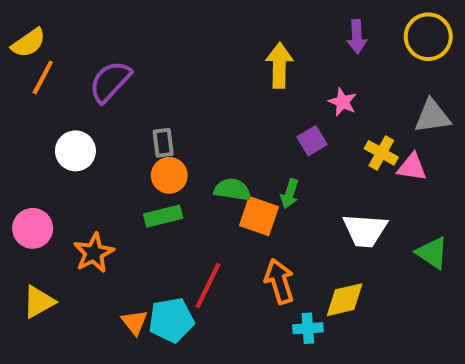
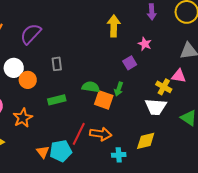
yellow cross: (381, 153) -> (164, 87), moved
orange circle: (169, 175) -> (28, 80), moved
orange arrow: (279, 281) -> (101, 134), moved, turned 115
cyan cross: (308, 328) -> (119, 155), moved

